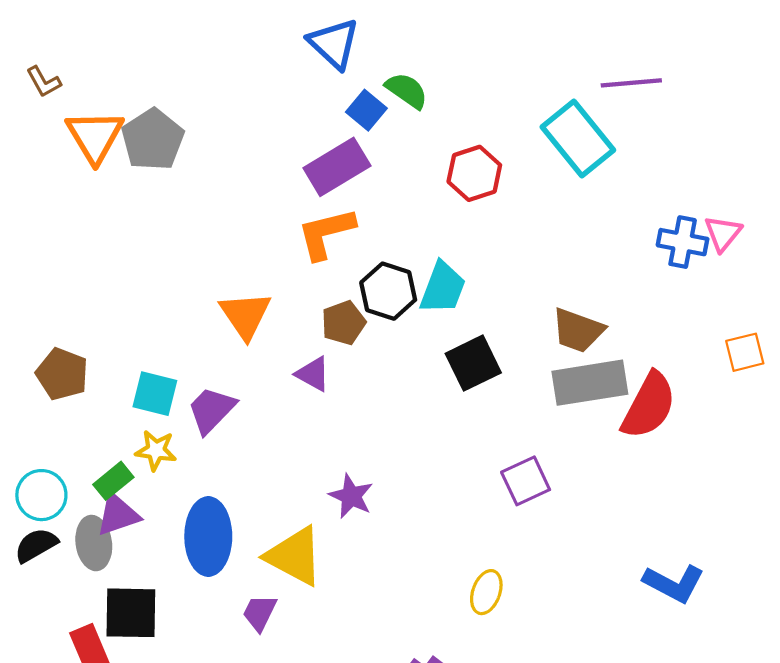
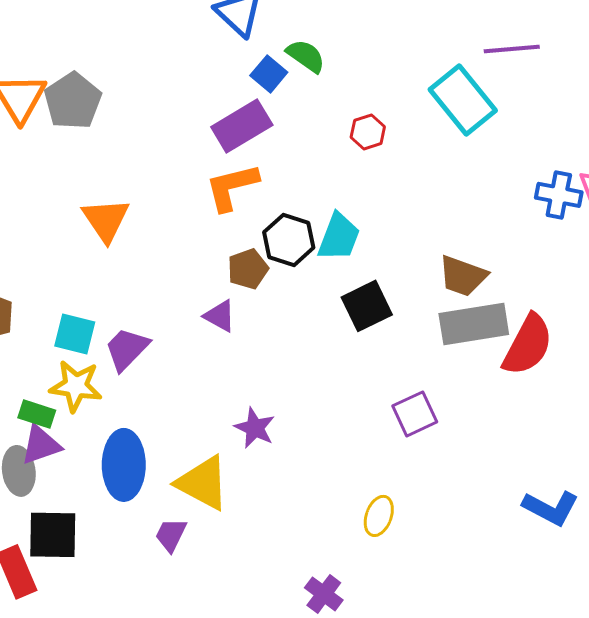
red hexagon: (474, 173) -> (368, 132), size x0.7
orange triangle: (245, 315) -> (106, 220), moved
yellow star: (156, 450) -> (76, 386), size x1.4
green rectangle: (113, 481) -> (37, 414), turned 57

